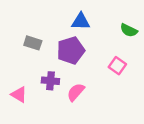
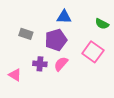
pink square: (117, 66) -> (93, 52), size x1.5
pink semicircle: (76, 92) -> (61, 64), moved

